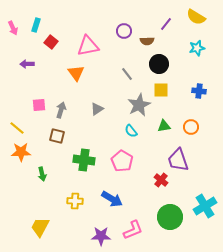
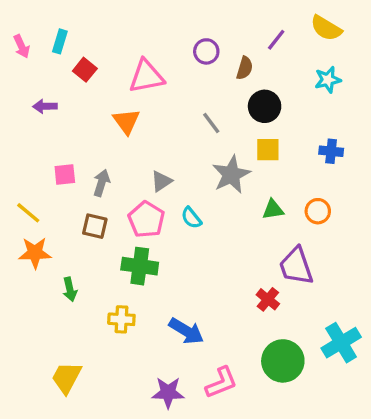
brown semicircle: (147, 41) -> (245, 68), turned -72
cyan semicircle: (131, 131) -> (191, 218), moved
pink pentagon: (122, 161) -> (146, 219), moved
yellow cross: (75, 201) -> (121, 319), moved

